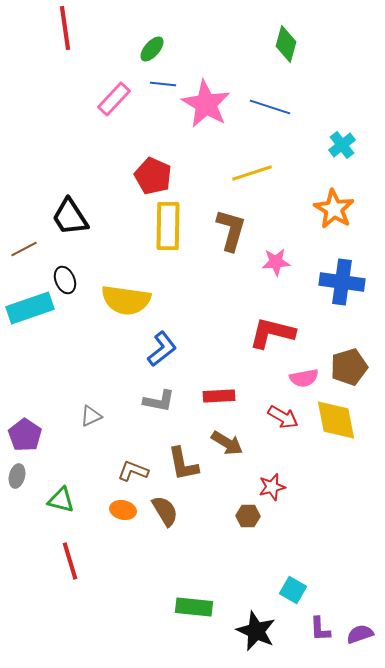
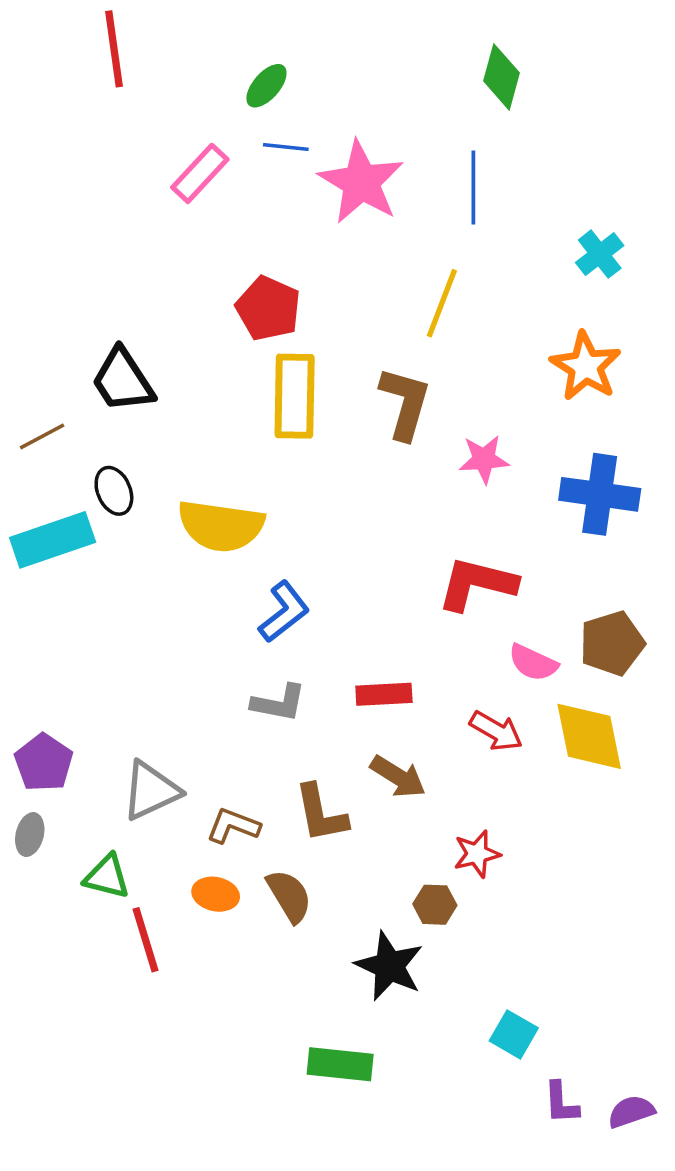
blue line: (270, 107) -> (473, 187), turned 72
yellow line: (252, 173) -> (442, 303), turned -51
pink semicircle: (304, 378) -> (533, 663), turned 36
gray triangle: (91, 416) -> (151, 791), moved, size x1.6
red line: (70, 561) -> (145, 940), moved
black star: (256, 631) -> (389, 966), moved

